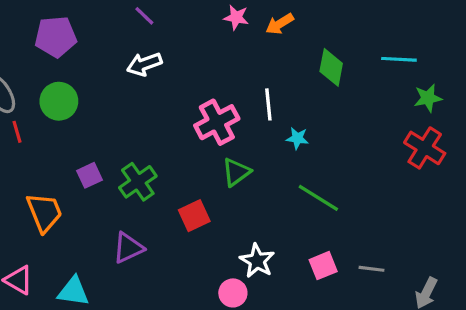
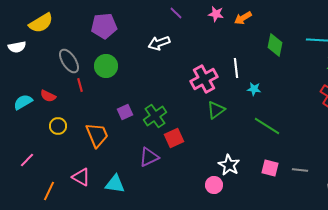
purple line: (144, 16) -> (176, 13), moved
red square: (194, 216) -> (174, 138), moved
pink square: (323, 266) -> (270, 168), turned 36

